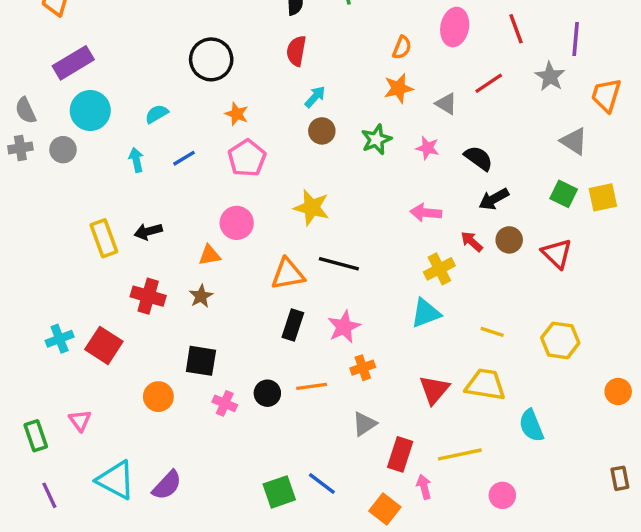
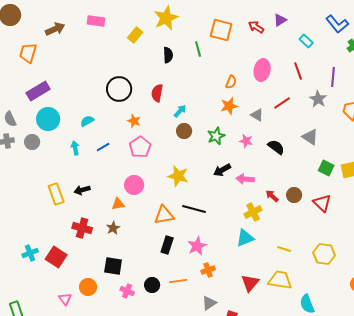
red semicircle: (296, 51) -> (157, 93), moved
gray triangle: (574, 141) -> (310, 137), moved
black arrow: (494, 199) -> (222, 170), moved
pink triangle: (80, 420) -> (65, 299), moved

